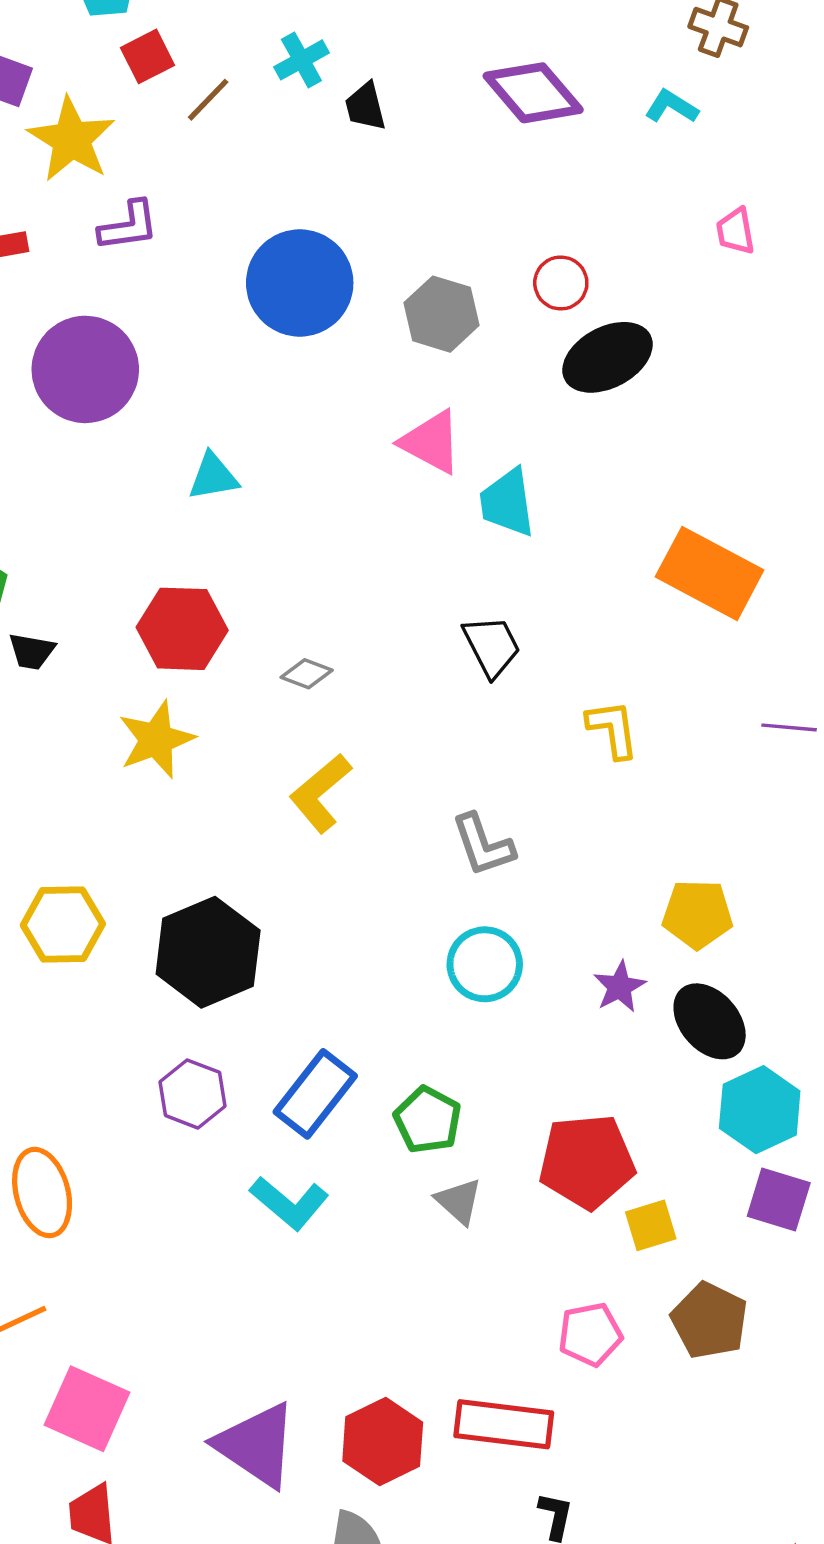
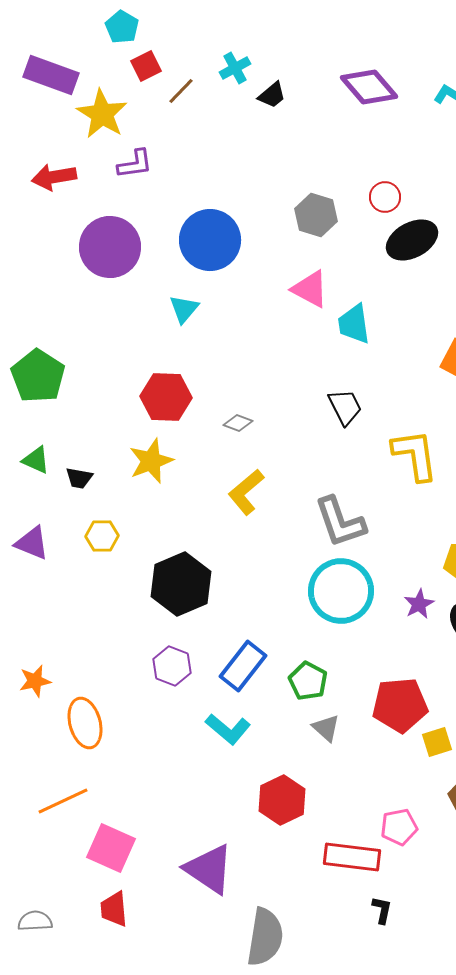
black trapezoid: (365, 107) -> (272, 95), turned -116
blue circle: (300, 283) -> (210, 240), moved
cyan triangle: (213, 477) -> (184, 309), turned -40
black trapezoid: (32, 651) -> (79, 478), moved
yellow L-shape: (613, 729) -> (415, 455), size x1.5
gray L-shape: (483, 845) -> (340, 522), size x1.4
yellow hexagon: (63, 925) -> (102, 536), moved, size x0.7
cyan circle: (485, 964) -> (341, 591), size x1.5
pink pentagon: (590, 1334) -> (399, 827), moved
red hexagon: (383, 1442) -> (282, 800), moved

